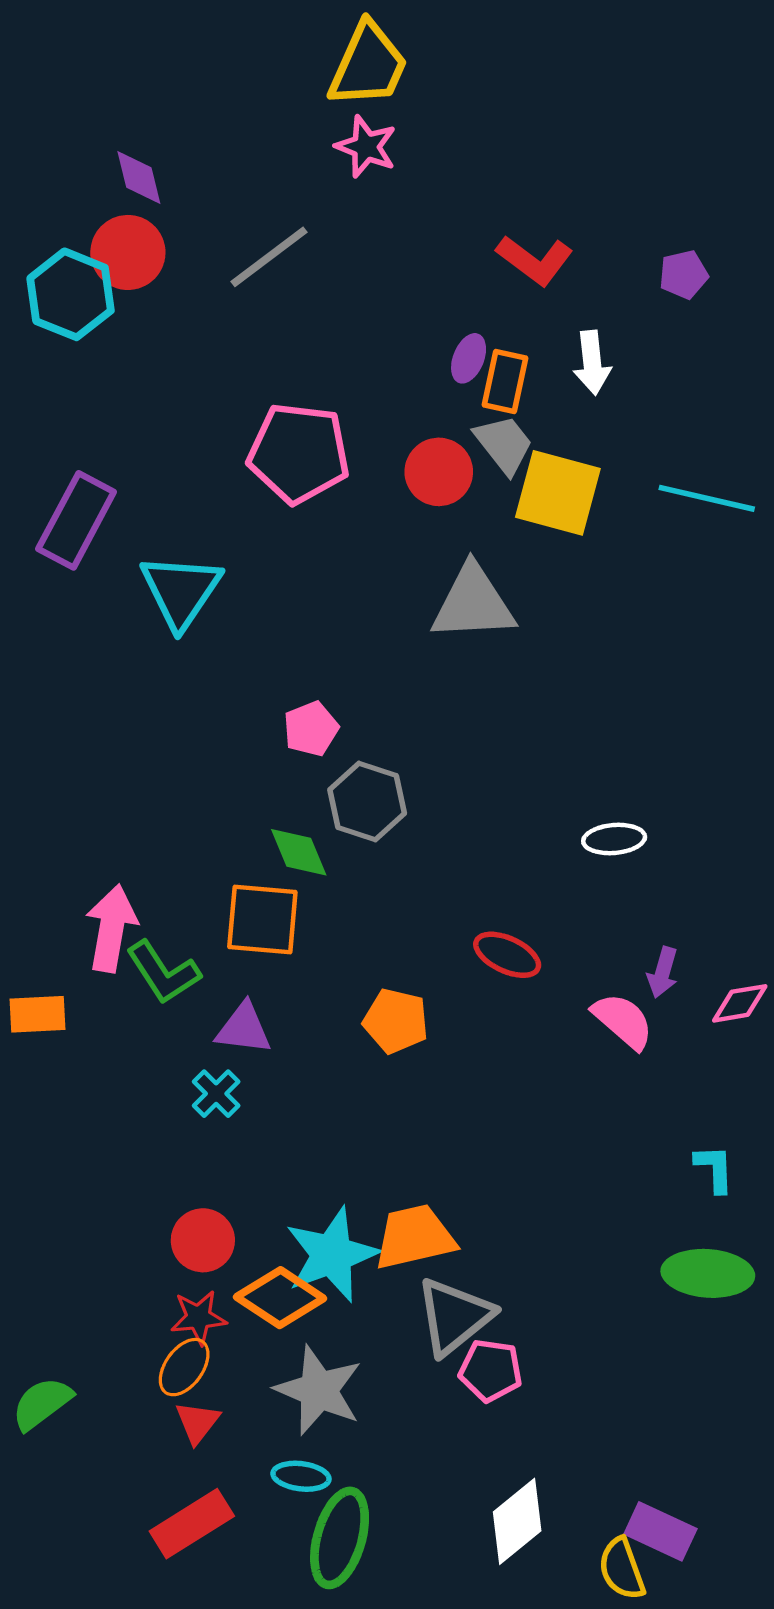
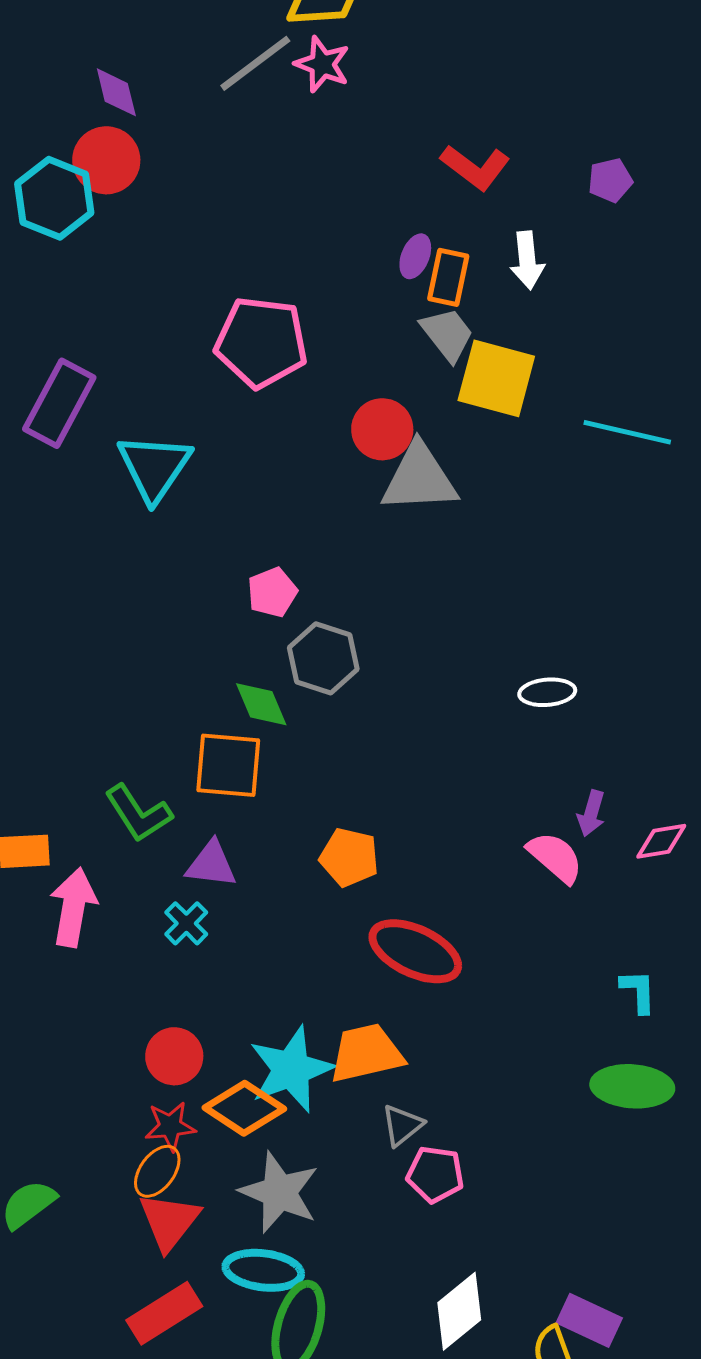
gray line: (269, 257) -> (255, 63), moved
red circle: (439, 472) -> (382, 429), moved
cyan line: (707, 498) -> (627, 432), moved
pink arrow: (111, 928) -> (73, 907), moved
red ellipse: (507, 955) -> (415, 951), moved, size x1.5
gray triangle: (454, 1316) -> (402, 1125), size x0.6
red triangle: (197, 1422) -> (169, 1221), size x1.5
cyan ellipse: (301, 1476) -> (263, 1270), size x1.5

